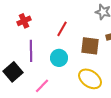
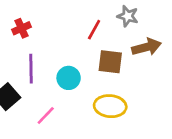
red line: (62, 29) -> (94, 30), moved
yellow ellipse: (90, 79) -> (110, 106), turned -30

